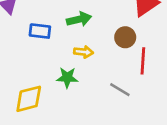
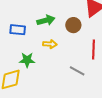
brown circle: (125, 37) -> (73, 25), moved
green star: (67, 77) -> (27, 60), moved

